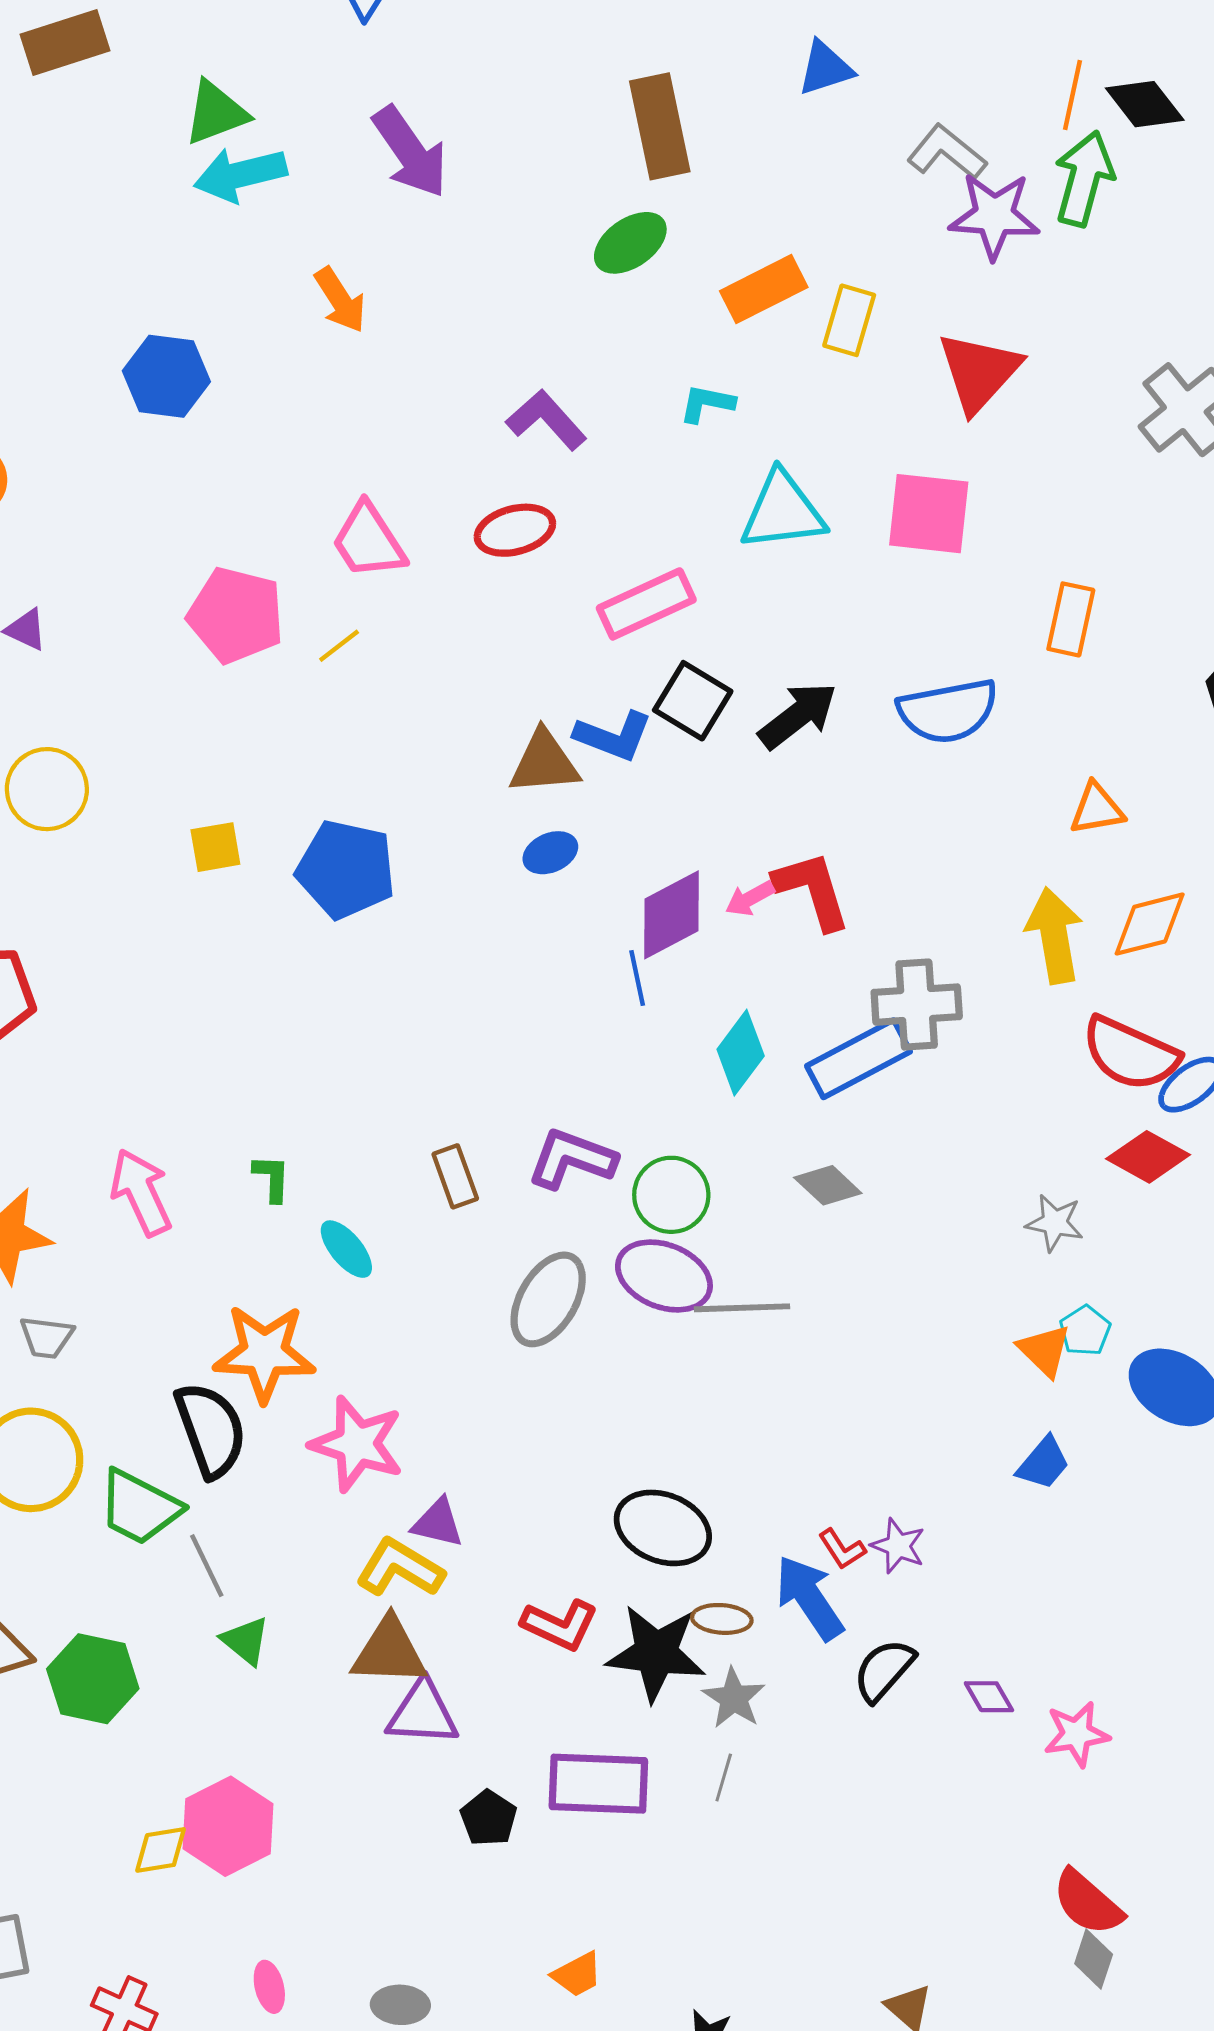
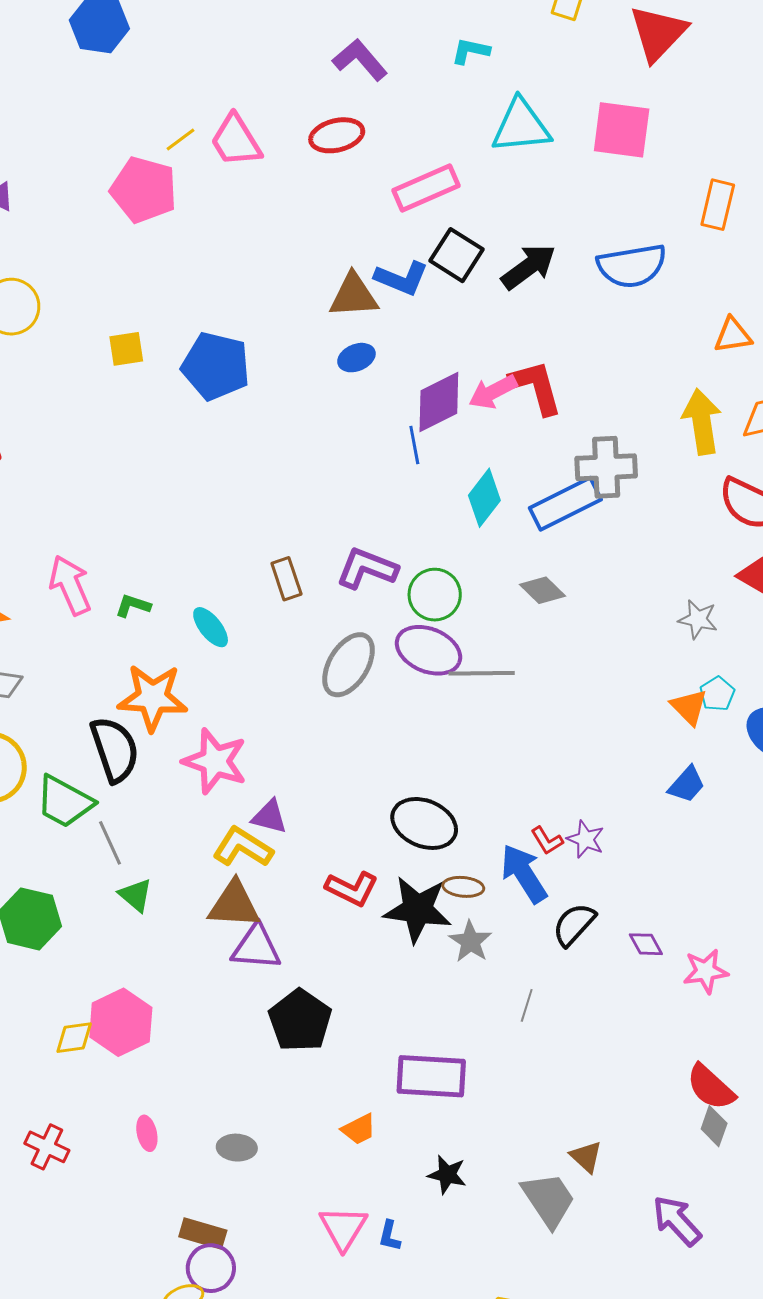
yellow line: (339, 646) -> (180, 140), moved
pink arrow: (750, 898) -> (493, 392), size x1.4
green L-shape: (272, 1178) -> (133, 606), moved, turned -75
gray line: (724, 1777) -> (527, 1005), moved
purple rectangle: (598, 1784) -> (431, 1076), moved
black pentagon: (488, 1818) -> (300, 1020), size x1.6

